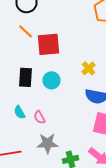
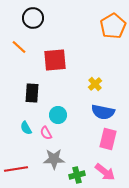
orange line: (26, 31) -> (19, 47), moved
cyan circle: (52, 80) -> (58, 115), moved

